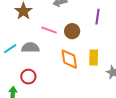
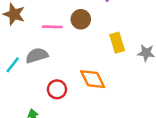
orange diamond: (69, 59) -> (93, 79), moved
red circle: (28, 77) -> (57, 89), moved

